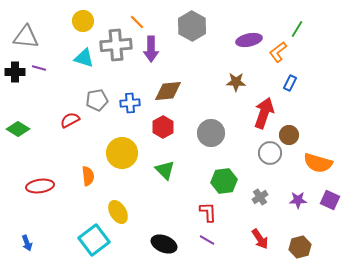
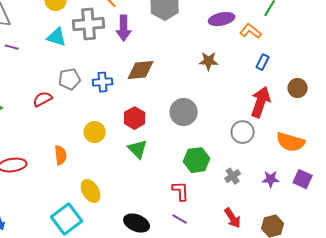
orange L-shape: (278, 52) -> (251, 31), turned 75
red arrow: (264, 113) -> (261, 102), moved
red hexagon: (163, 127) -> (135, 118), moved
brown circle: (289, 135) -> (298, 88), moved
yellow circle: (122, 153) -> (95, 132), size x0.7

